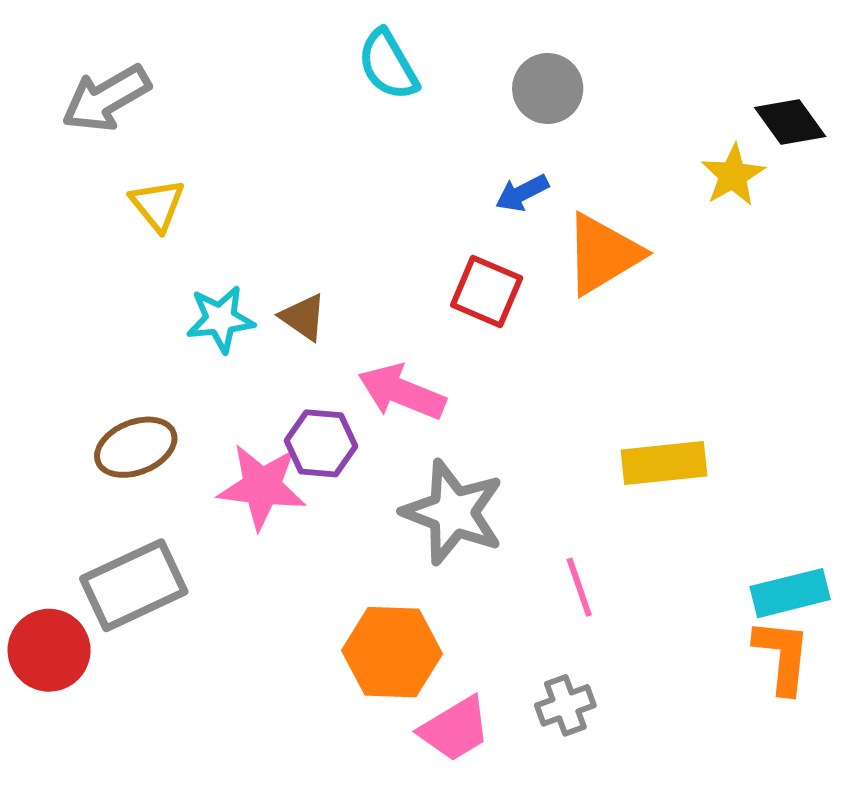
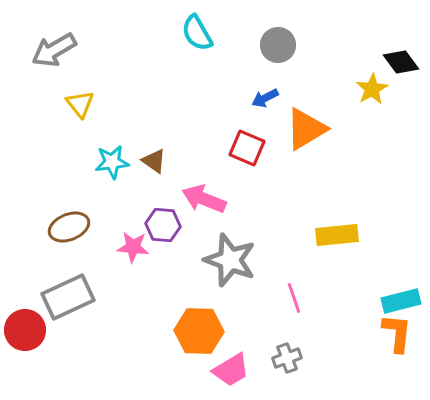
pink star: (262, 487) -> (133, 247), size x0.7

